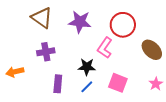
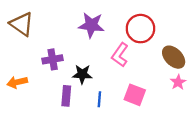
brown triangle: (42, 18) -> (22, 24), moved
black star: (87, 67) -> (82, 74), moved
pink star: (156, 84) -> (178, 82), moved
blue line: (87, 87) -> (99, 99), turned -40

